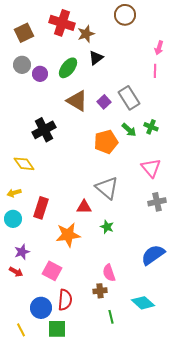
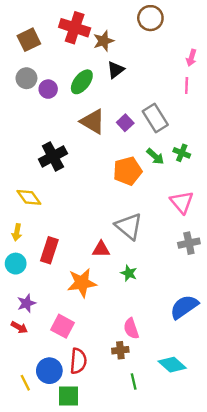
yellow arrow: (14, 193) -> (17, 232), turned -64
yellow line: (21, 330) -> (25, 383), moved

